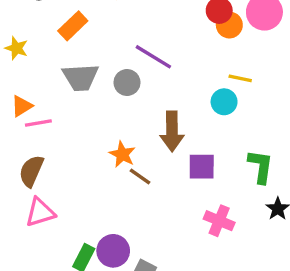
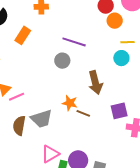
orange circle: (229, 25) -> (115, 21), moved
gray trapezoid: (80, 77) -> (42, 119), moved
purple square: (202, 167) -> (119, 111), moved
pink triangle: (40, 212) -> (50, 154), moved

